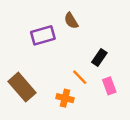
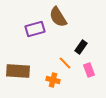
brown semicircle: (71, 21) -> (58, 17), size x1.5
brown rectangle: (22, 87) -> (18, 71), turned -45

